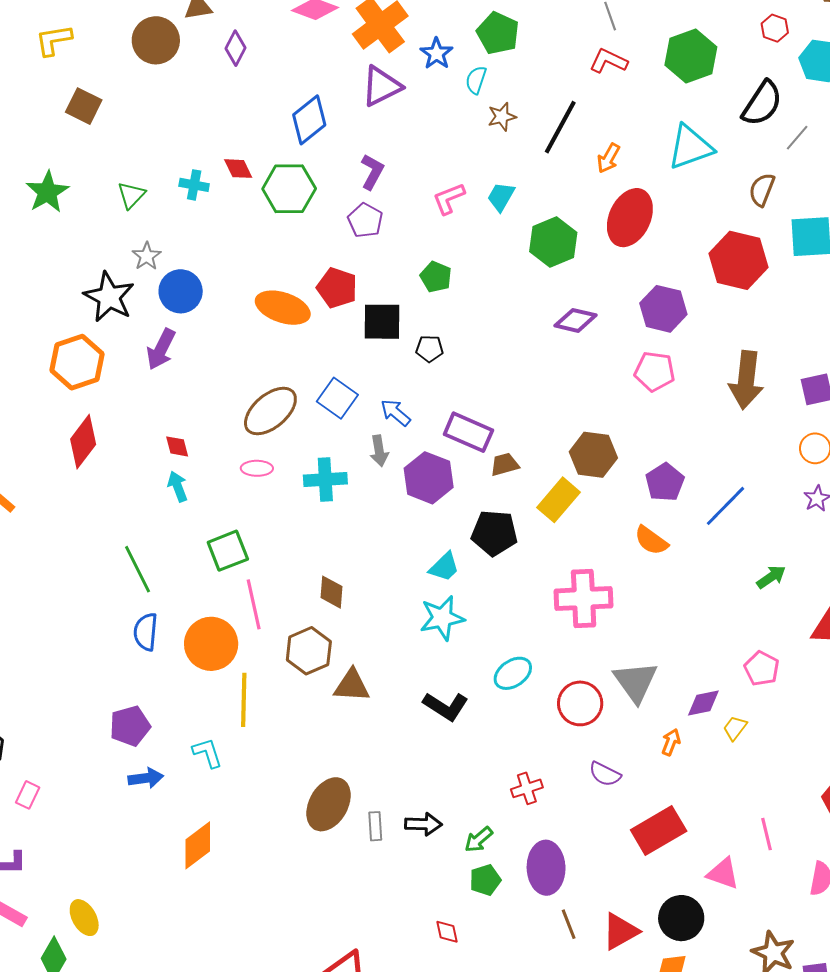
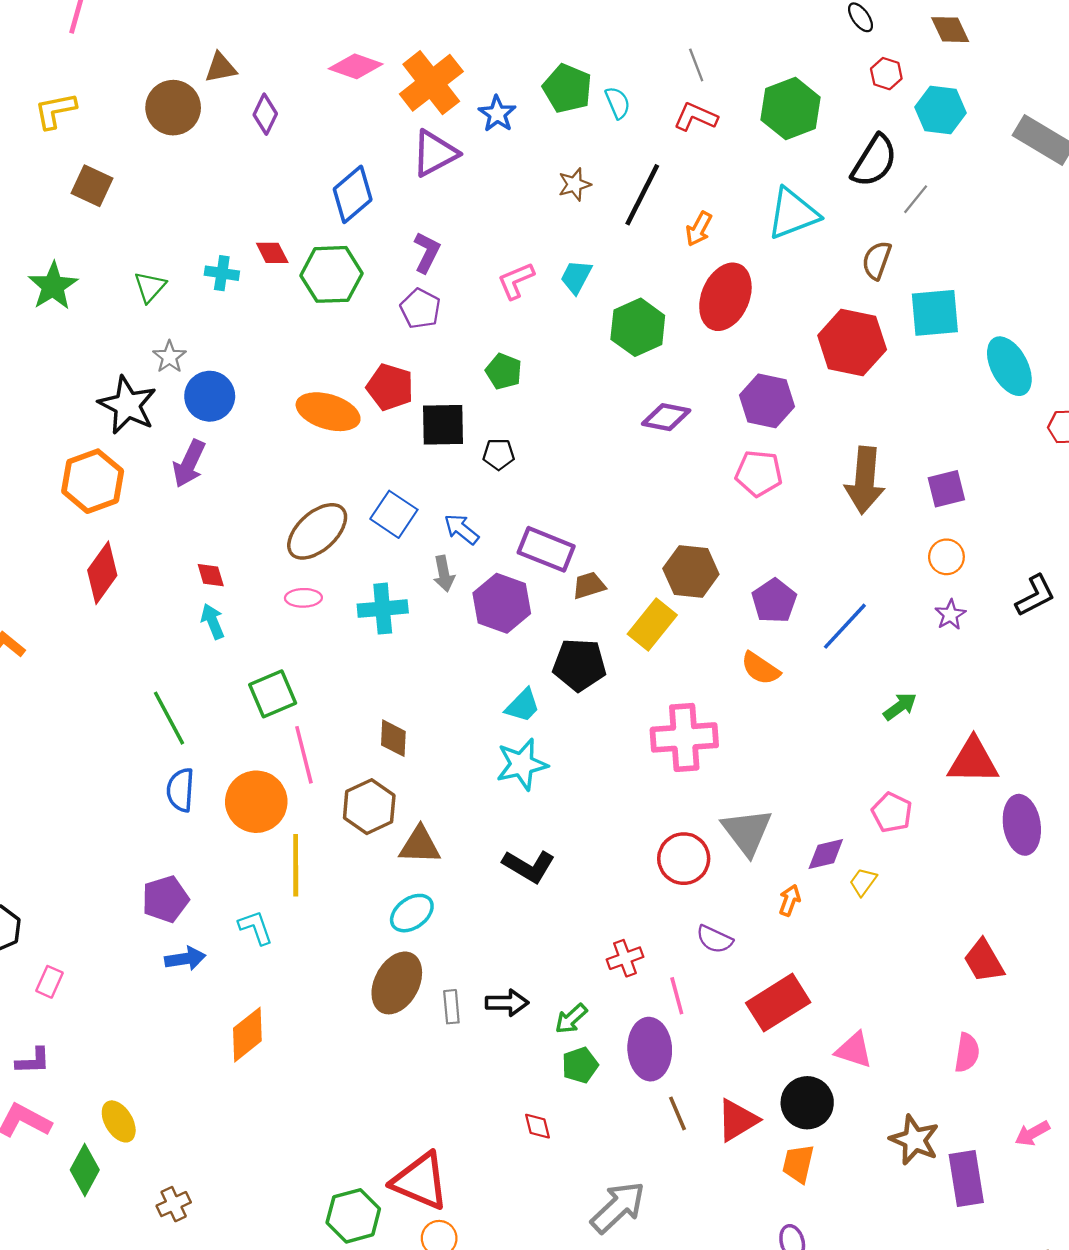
cyan semicircle: (476, 80) -> (618, 103), moved, turned 140
cyan ellipse: (513, 673) -> (412, 913), moved
pink line: (767, 834) -> (677, 996), moved

